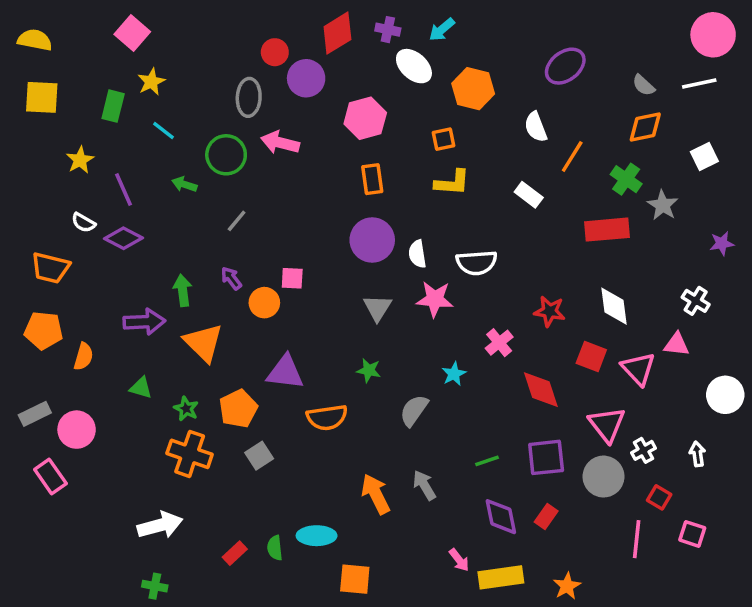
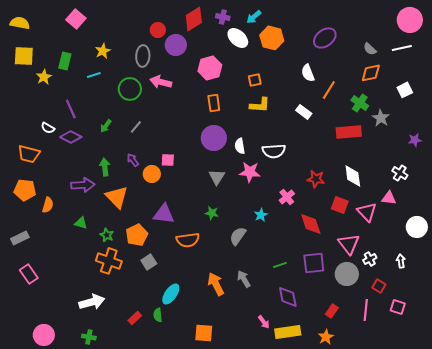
yellow star: (151, 82) -> (103, 51), moved
orange hexagon: (473, 89) -> (272, 38), moved
cyan line: (163, 130) -> (94, 75), turned -56
yellow star: (80, 160) -> (44, 77), moved
green arrow: (184, 184) -> (106, 126), moved, turned -72
pink circle: (77, 430) -> (44, 335), moved
red rectangle: (546, 517) -> (332, 311), moved
cyan ellipse: (317, 536) -> (171, 294), moved, turned -55

